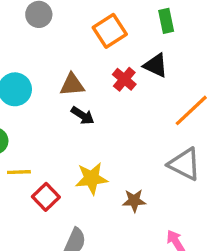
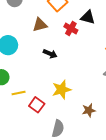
brown triangle: (72, 85) -> (40, 25), moved
brown star: (134, 201) -> (89, 110), moved

